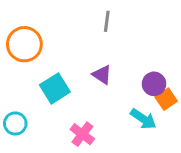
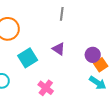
cyan arrow: (143, 119) -> (98, 83), moved

